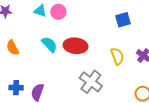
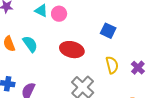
blue square: (123, 20) -> (108, 31), moved, turned 35
cyan semicircle: (49, 44) -> (30, 44), moved

